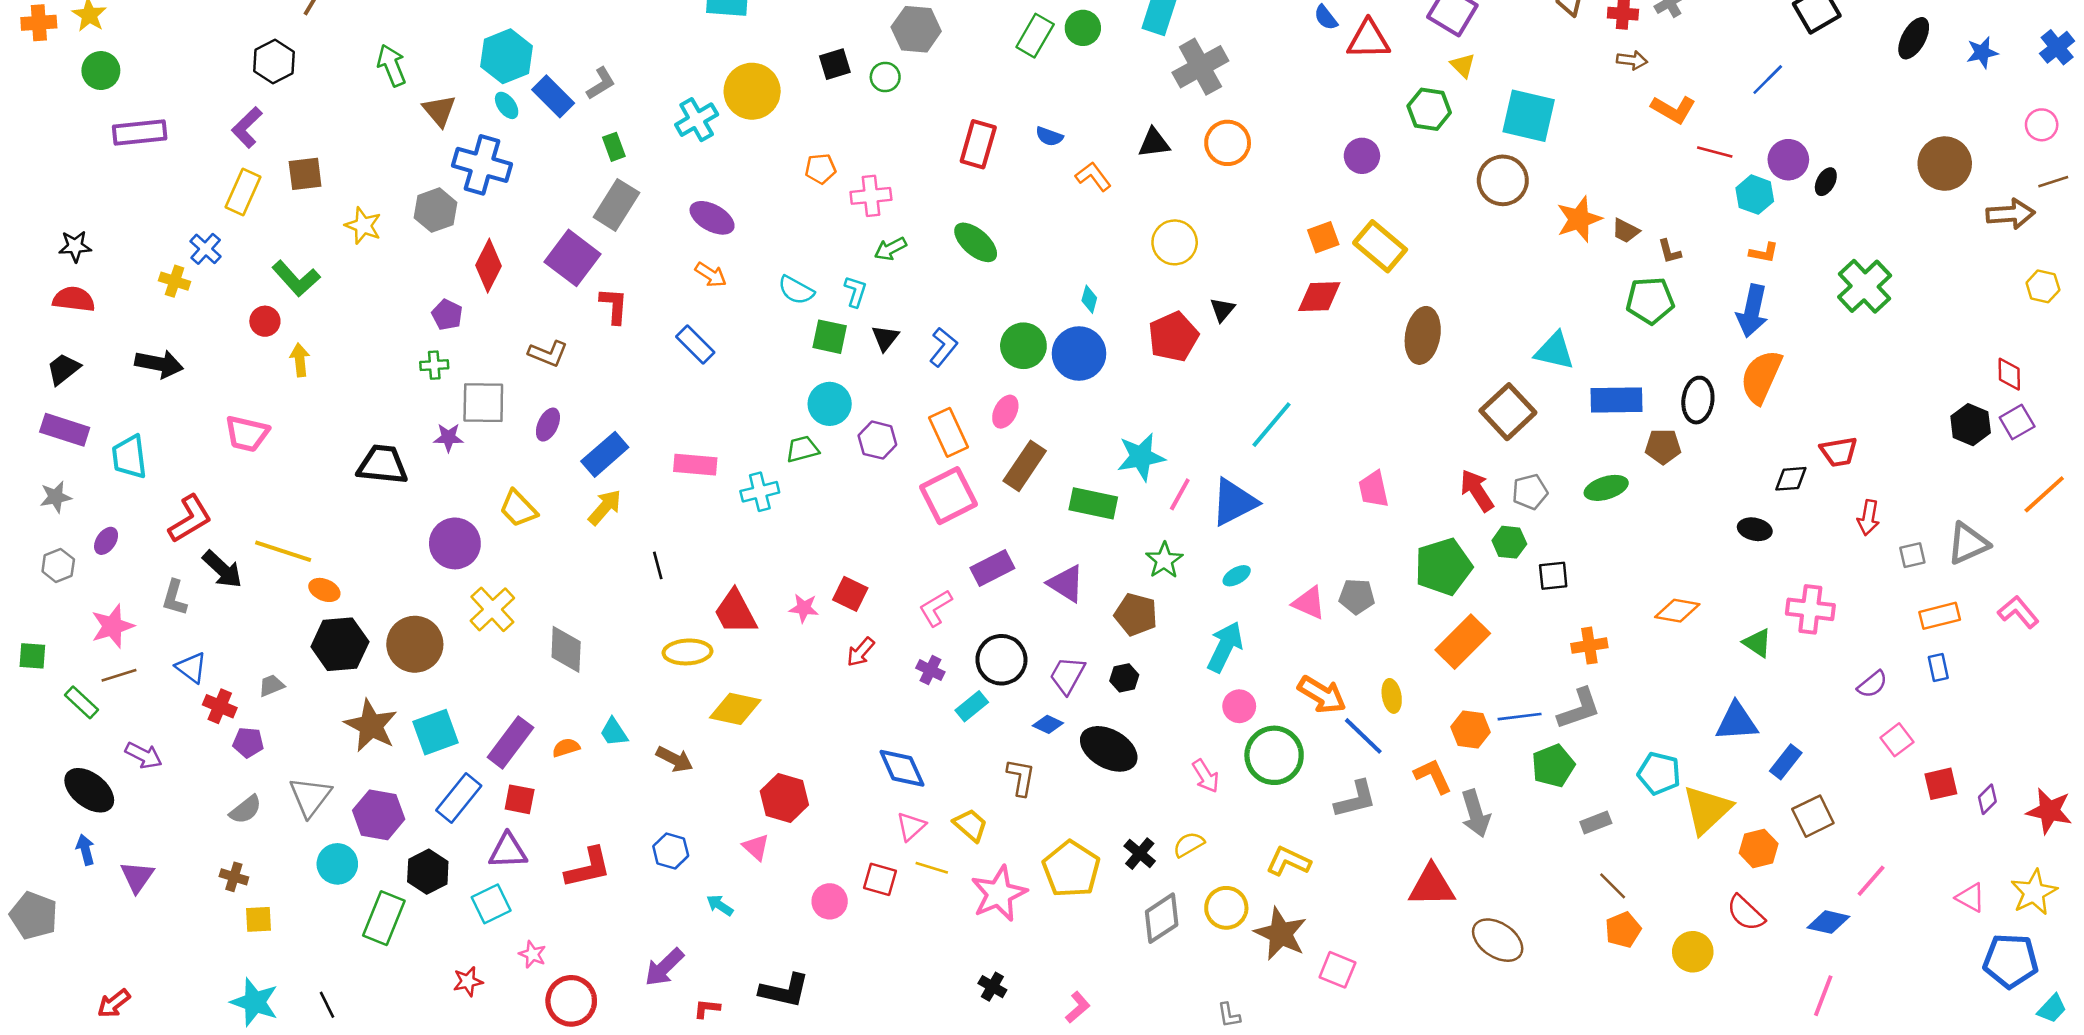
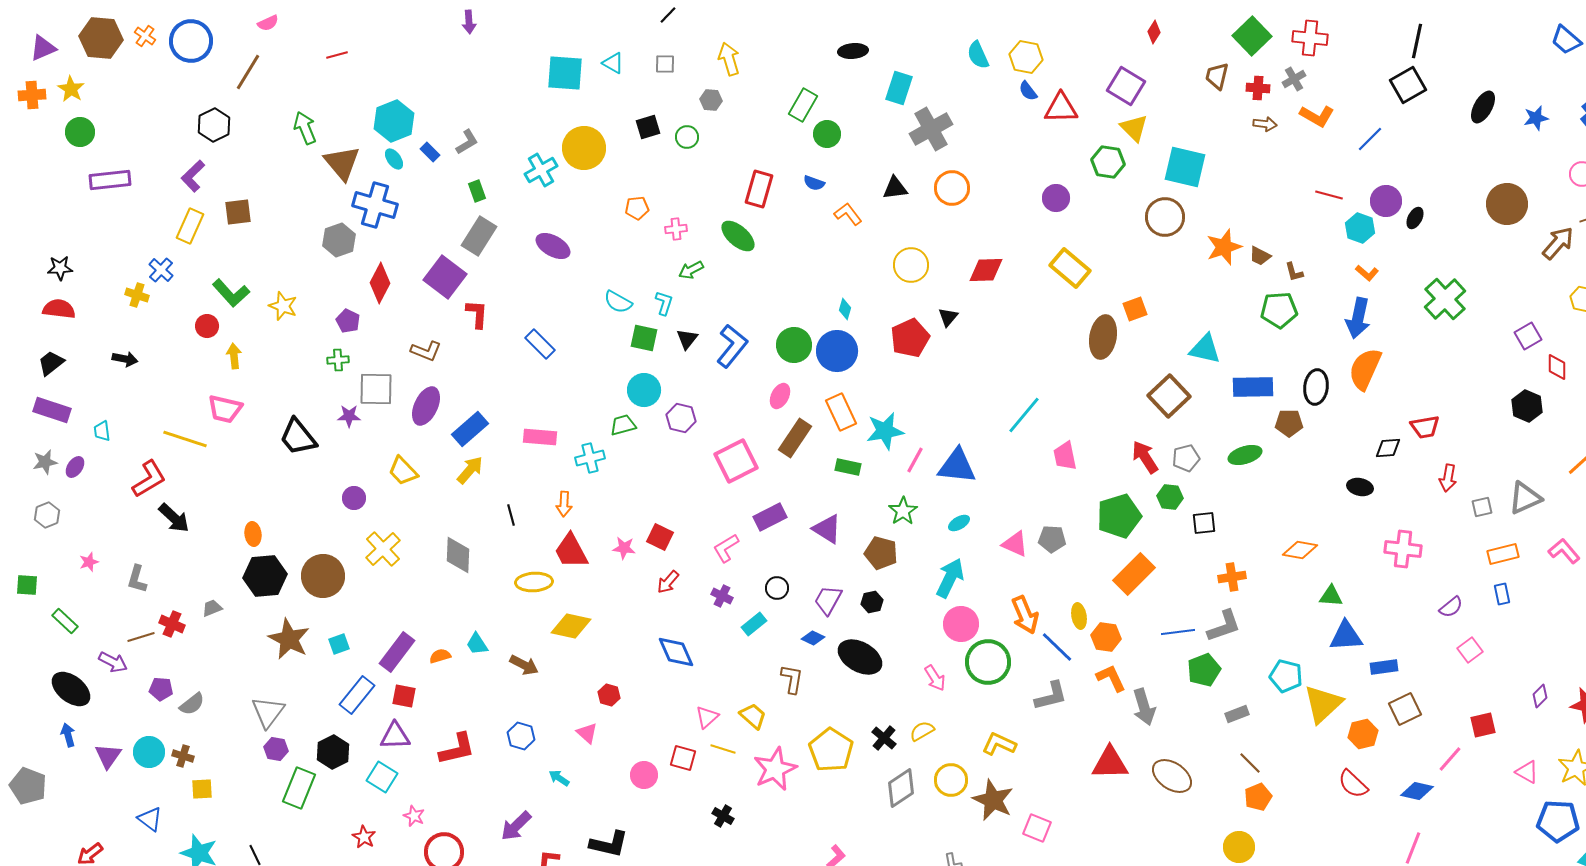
green circle: (1083, 28) -> (827, 134), moved
gray hexagon: (916, 29) -> (711, 100), size x0.6
yellow triangle: (1463, 65) -> (1134, 128), size x1.4
blue rectangle: (553, 96) -> (430, 152), size x0.6
orange L-shape: (1673, 109) -> (1317, 116), moved
brown triangle: (439, 111) -> (342, 163), size x1.4
pink cross: (871, 196) -> (676, 229), size x0.7
brown arrow: (2011, 214) -> (1558, 243), turned -45
yellow star: (363, 226) -> (283, 306), moved
orange square: (1323, 237) -> (1135, 309), moved
green ellipse: (976, 242) -> (738, 236), moved
orange L-shape: (1764, 253) -> (1367, 273), turned 30
orange arrow: (711, 275) -> (564, 504), moved, turned 60
red diamond: (1319, 297) -> (986, 270), moved
blue L-shape: (943, 347) -> (732, 346), size x1.4
black arrow: (159, 364) -> (125, 359), size x0.7
purple square: (2017, 422) -> (1528, 336), moved
purple ellipse: (548, 425) -> (426, 406), size x1.5
cyan line: (1272, 425) -> (1024, 415), moved
orange rectangle: (948, 432) -> (841, 412), moved
pink trapezoid: (247, 434) -> (225, 409), moved
cyan trapezoid: (129, 457) -> (102, 431), size x0.6
black trapezoid: (383, 465) -> (298, 437), turned -135
blue triangle: (1234, 502) -> (957, 466), turned 33
green rectangle: (1093, 503) -> (848, 467), size x0.7
purple ellipse: (106, 541) -> (75, 467), moved
purple circle: (455, 543) -> (354, 498), size x0.6
yellow line: (283, 551) -> (185, 439), moved
orange ellipse: (324, 590) -> (253, 534), turned 60
gray L-shape: (175, 598) -> (137, 579), moved
pink star: (113, 626) -> (89, 562), size x0.6
green triangle: (1757, 643) -> (1331, 596), moved, turned -30
gray diamond: (566, 649) -> (458, 555), moved
black circle: (1001, 660) -> (777, 588), size x0.6
blue triangle: (191, 667) -> (150, 819), moved
brown line: (119, 675) -> (141, 637), moved
orange arrow: (1322, 695) -> (1025, 615), turned 36
pink circle: (1239, 706) -> (961, 624), size x1.4
orange hexagon: (1470, 730) -> (1106, 637), moved
cyan square: (436, 732) -> (339, 644), size x0.6
purple pentagon: (248, 742) -> (161, 689), moved
blue rectangle: (1786, 762) -> (1384, 667), turned 44
blue diamond: (902, 768) -> (676, 652), moved
red square: (1941, 784) -> (1483, 725), moved
gray triangle: (310, 797) -> (268, 712), moved
red hexagon: (784, 798) -> (609, 695), size x0.6
purple hexagon: (379, 815) -> (276, 749), moved, size x0.6
cyan circle: (337, 864) -> (149, 752), moved
cyan square: (491, 904) -> (382, 777), turned -32
brown ellipse: (1498, 940) -> (1172, 776), moved
yellow circle: (1693, 952) -> (1239, 847), moved
red star: (468, 981) -> (364, 837), turned -30
black cross: (992, 987) -> (723, 816), moved

